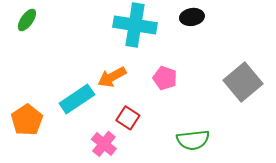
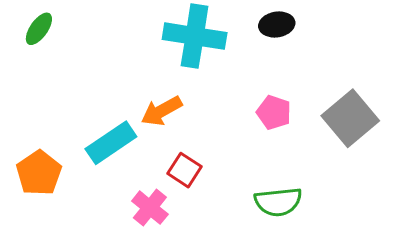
pink pentagon: (165, 78) -> (274, 112), moved

